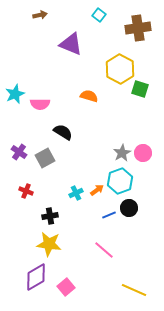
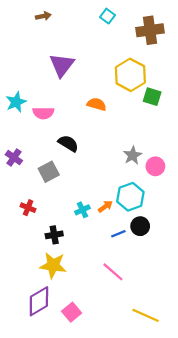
purple triangle: (71, 44) -> (62, 65), moved, turned 45
purple cross: (19, 152) -> (14, 158), moved
gray star: (122, 153) -> (133, 155), moved

